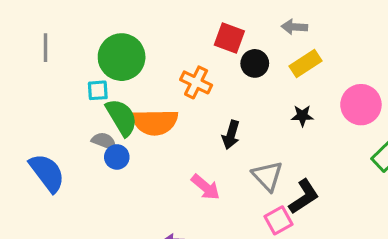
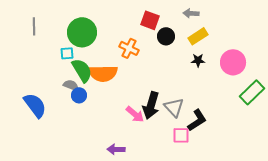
black star: (302, 116) -> (198, 60), moved
black arrow: (231, 135) -> (151, 105), moved, size x1.5
pink square: (279, 220) -> (181, 135), turned 30

